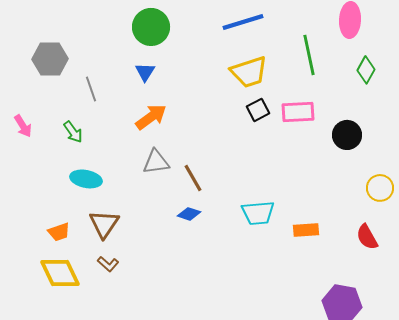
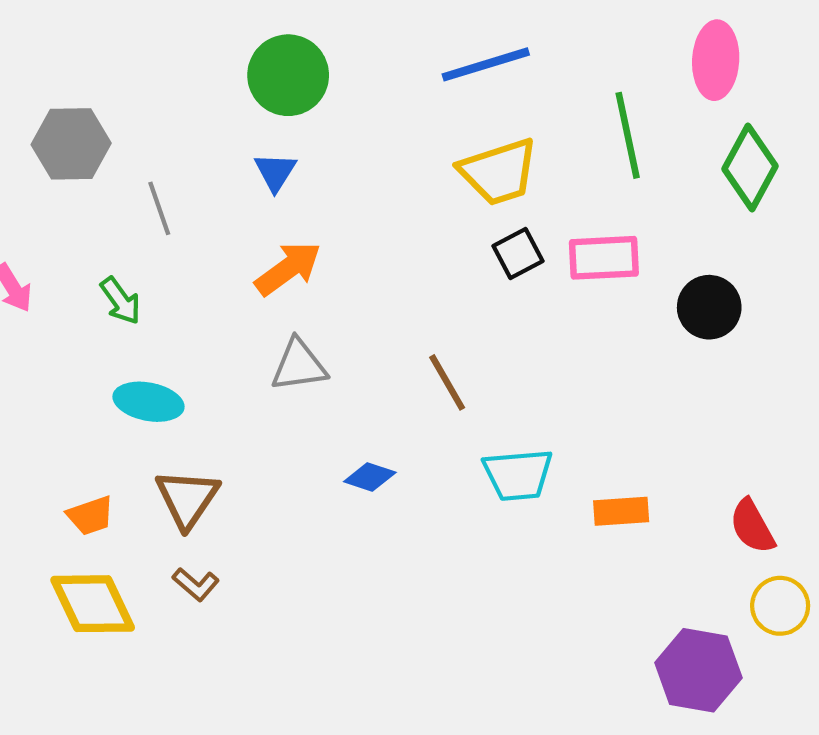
green diamond: (366, 70) -> (750, 168), size x1.4
brown line: (193, 178) -> (447, 382), moved
yellow circle: (380, 188) -> (780, 606), moved

